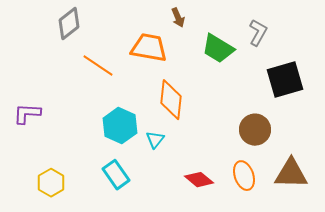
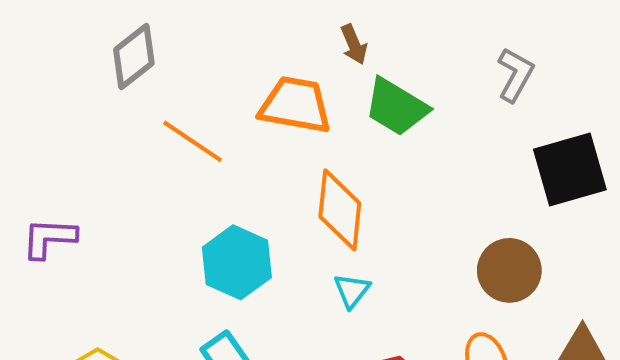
green trapezoid: (218, 49) -> (396, 107), moved
cyan triangle: (155, 140) -> (352, 291), moved

